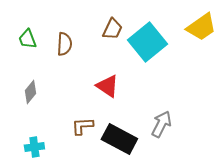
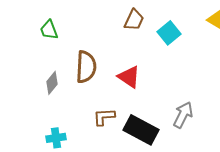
cyan square: (147, 42) -> (169, 33), size x0.6
brown semicircle: (64, 44) -> (86, 67), moved, size x1.4

